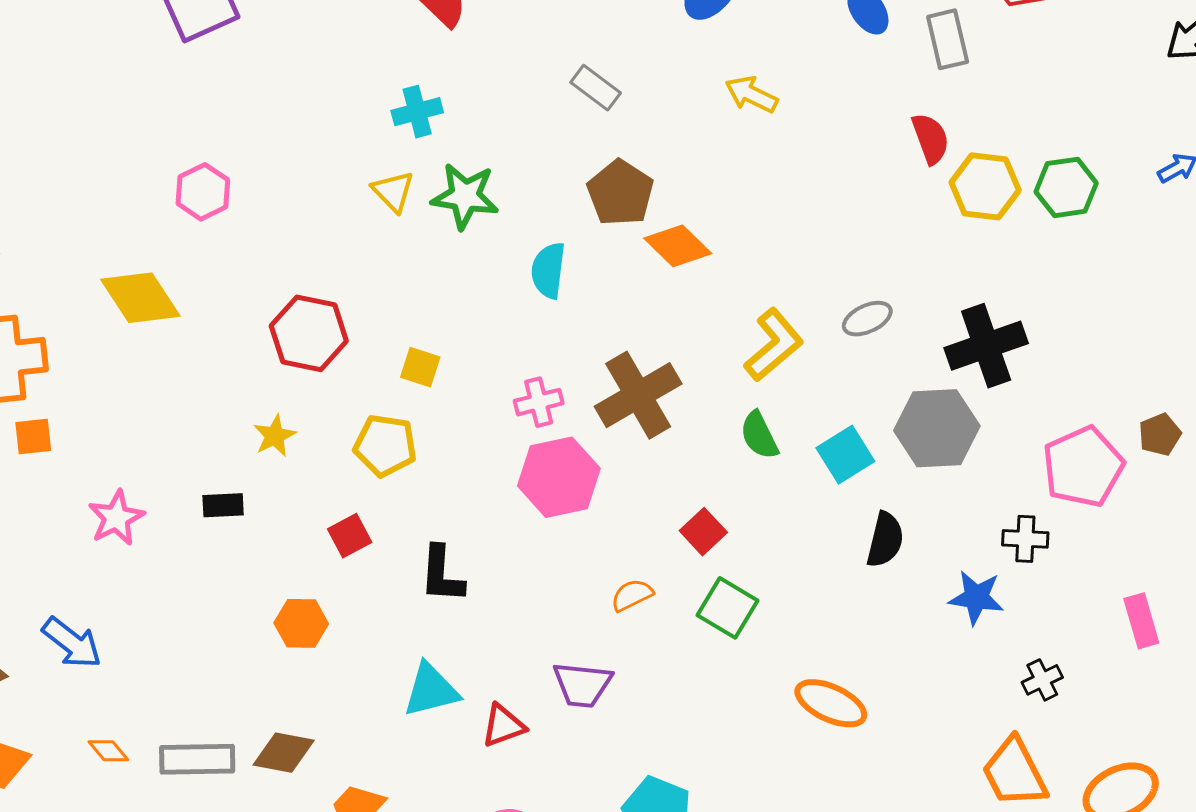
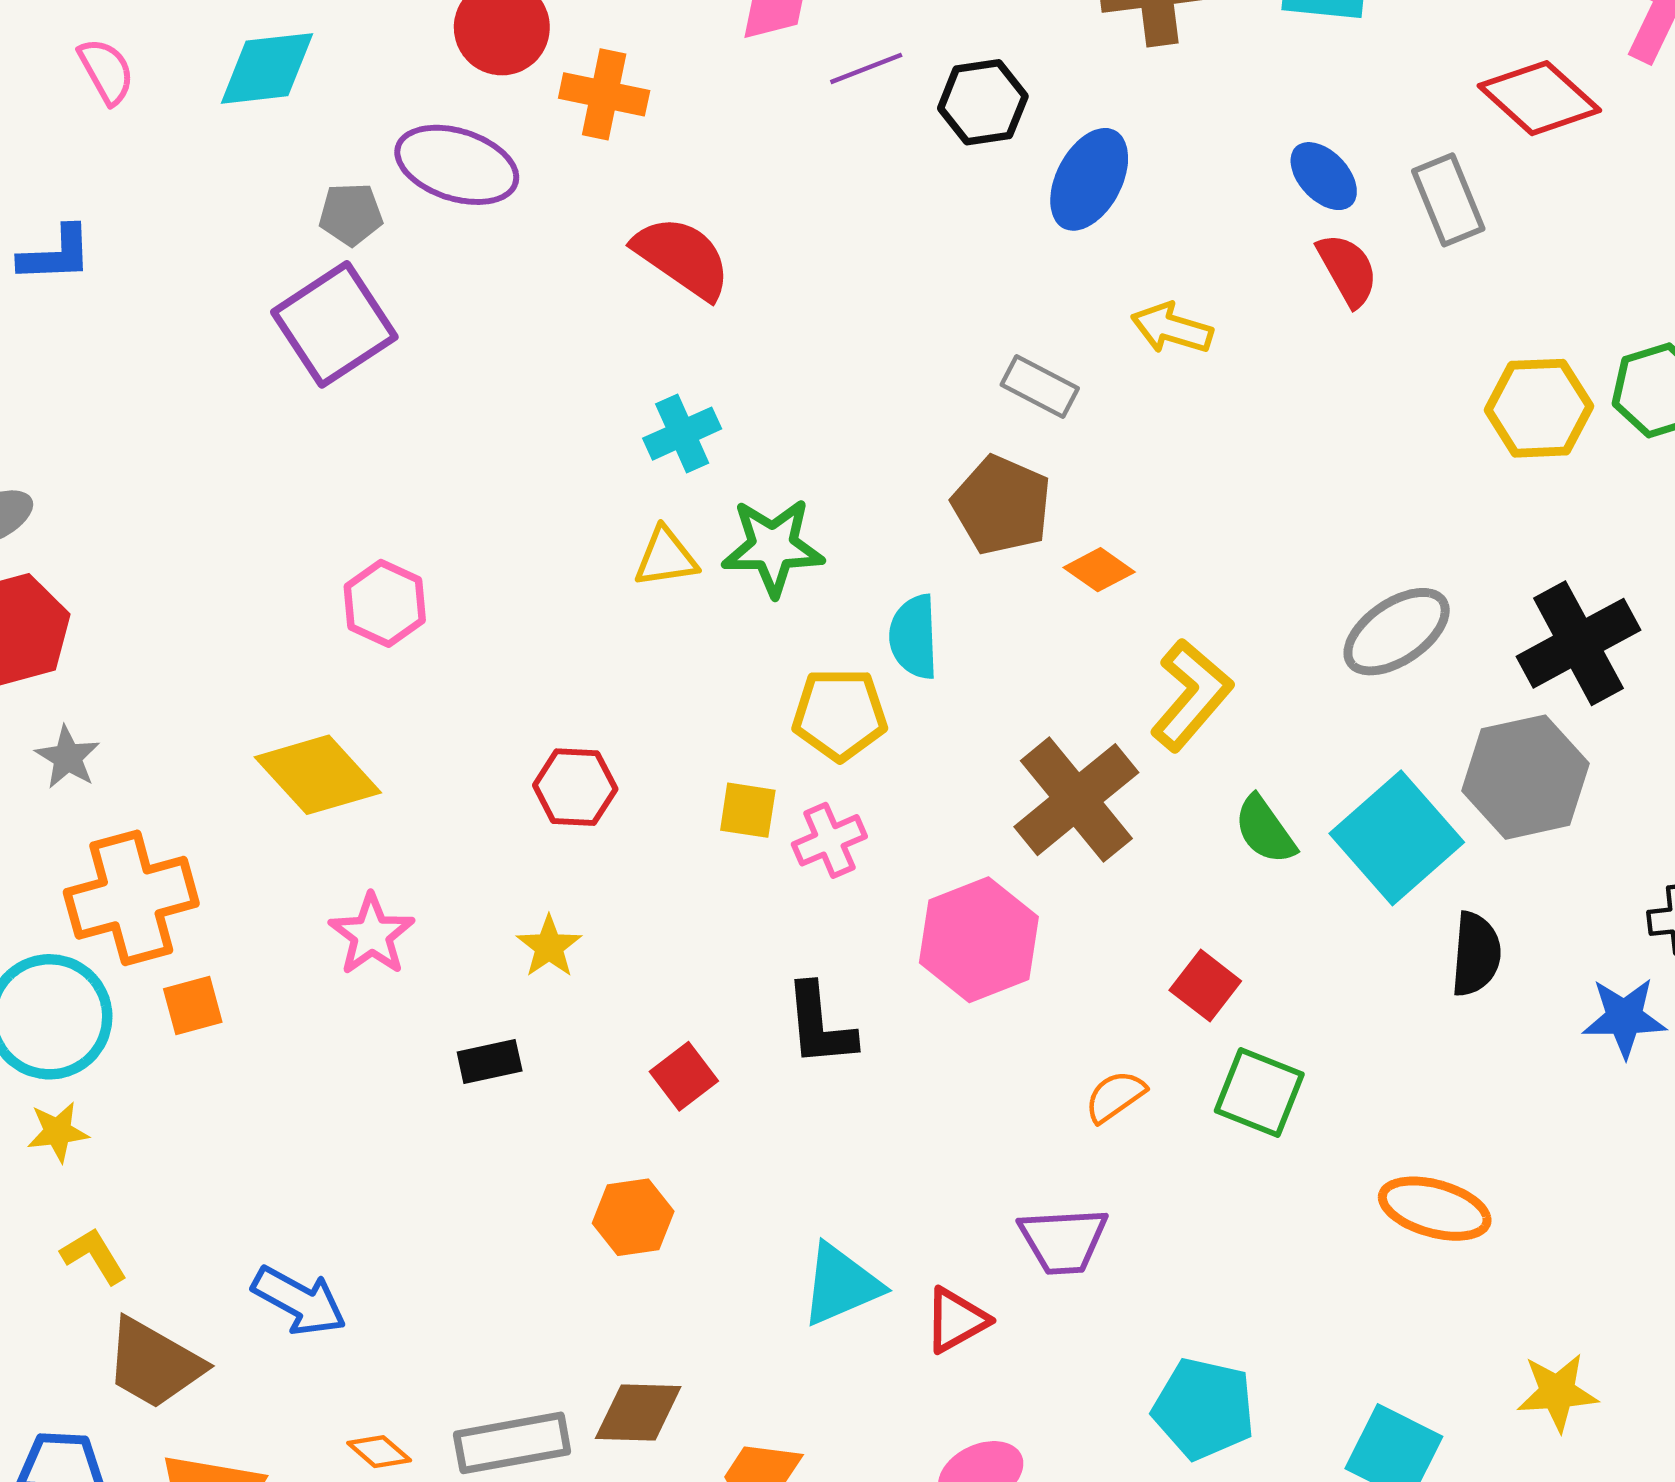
gray rectangle: (596, 88) -> (1040, 387), moved
red semicircle: (930, 139) -> (1348, 270), moved
yellow triangle: (393, 191) -> (666, 557), turned -45
orange diamond: (678, 246) -> (1099, 570), size x0.7
gray ellipse: (867, 319) -> (1397, 632), size x1.5
red hexagon: (309, 333) -> (575, 787), size x0.7
yellow L-shape: (774, 345) -> (1191, 695), moved
pink cross: (539, 402) -> (829, 840), moved
yellow pentagon: (385, 445) -> (840, 714), moved
cyan square: (845, 455) -> (1397, 838), size x1.5
pink star: (116, 518) -> (372, 935), moved
black L-shape: (442, 574) -> (820, 1025), moved

